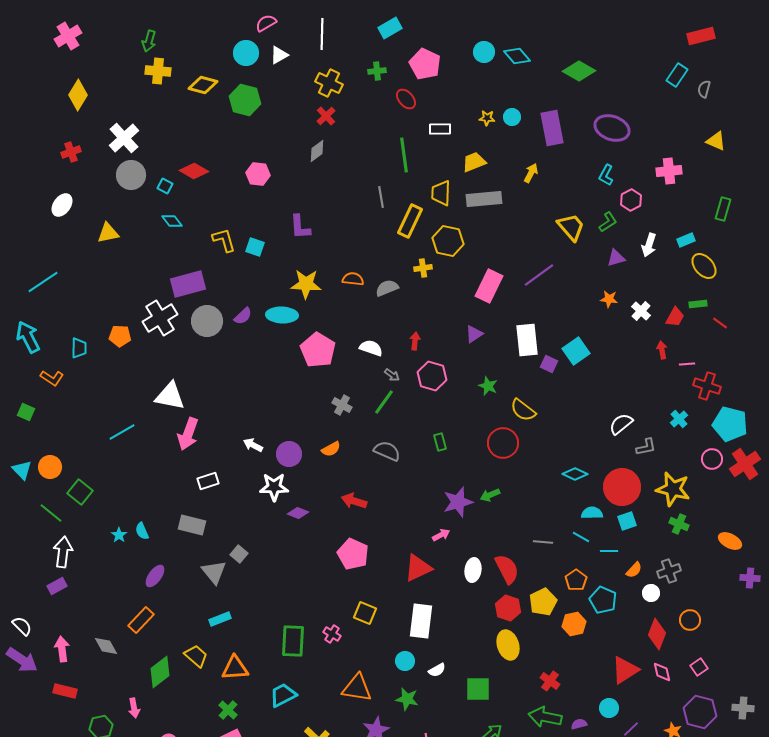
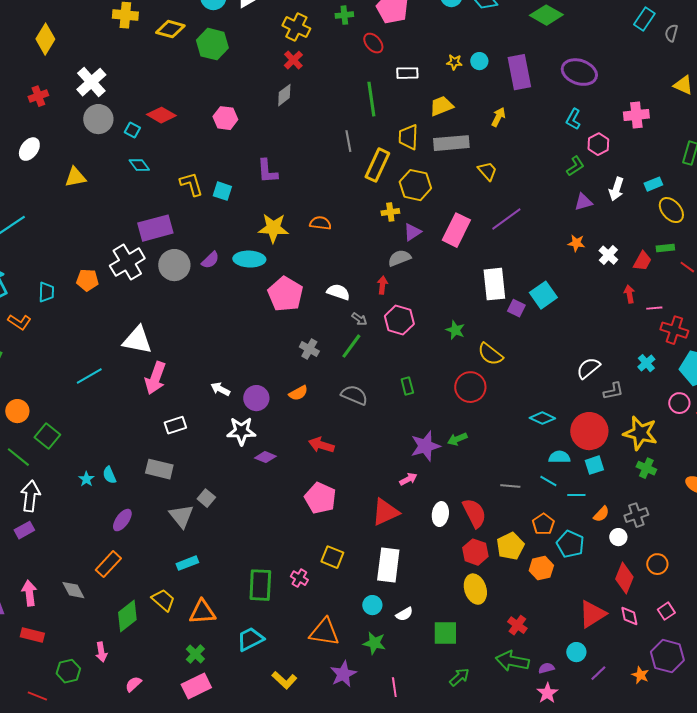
yellow trapezoid: (571, 227) -> (487, 171), moved, size x0.7
gray semicircle: (387, 288) -> (399, 258), moved
purple triangle: (474, 334) -> (412, 232), moved

